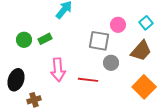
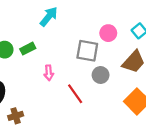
pink arrow: (58, 70) -> (49, 73), moved, size x0.6
red line: (88, 80) -> (75, 94), turned 48

